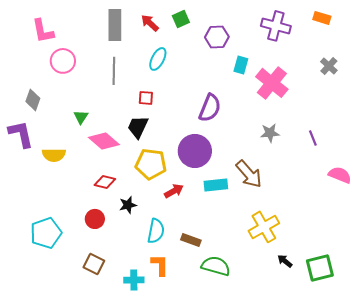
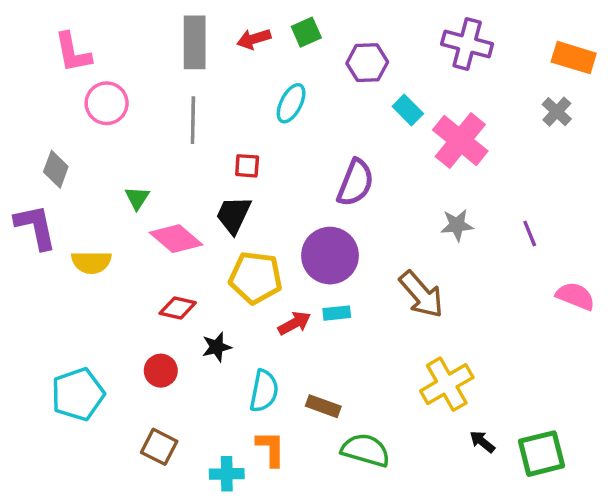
orange rectangle: (322, 18) -> (574, 58), moved, size x1.4
red arrow: (150, 23) -> (254, 39), turned -60
cyan ellipse: (158, 59) -> (291, 103), moved
cyan rectangle: (241, 65) -> (408, 110), turned -60
cyan rectangle: (216, 185) -> (337, 313), moved, size x0.7

